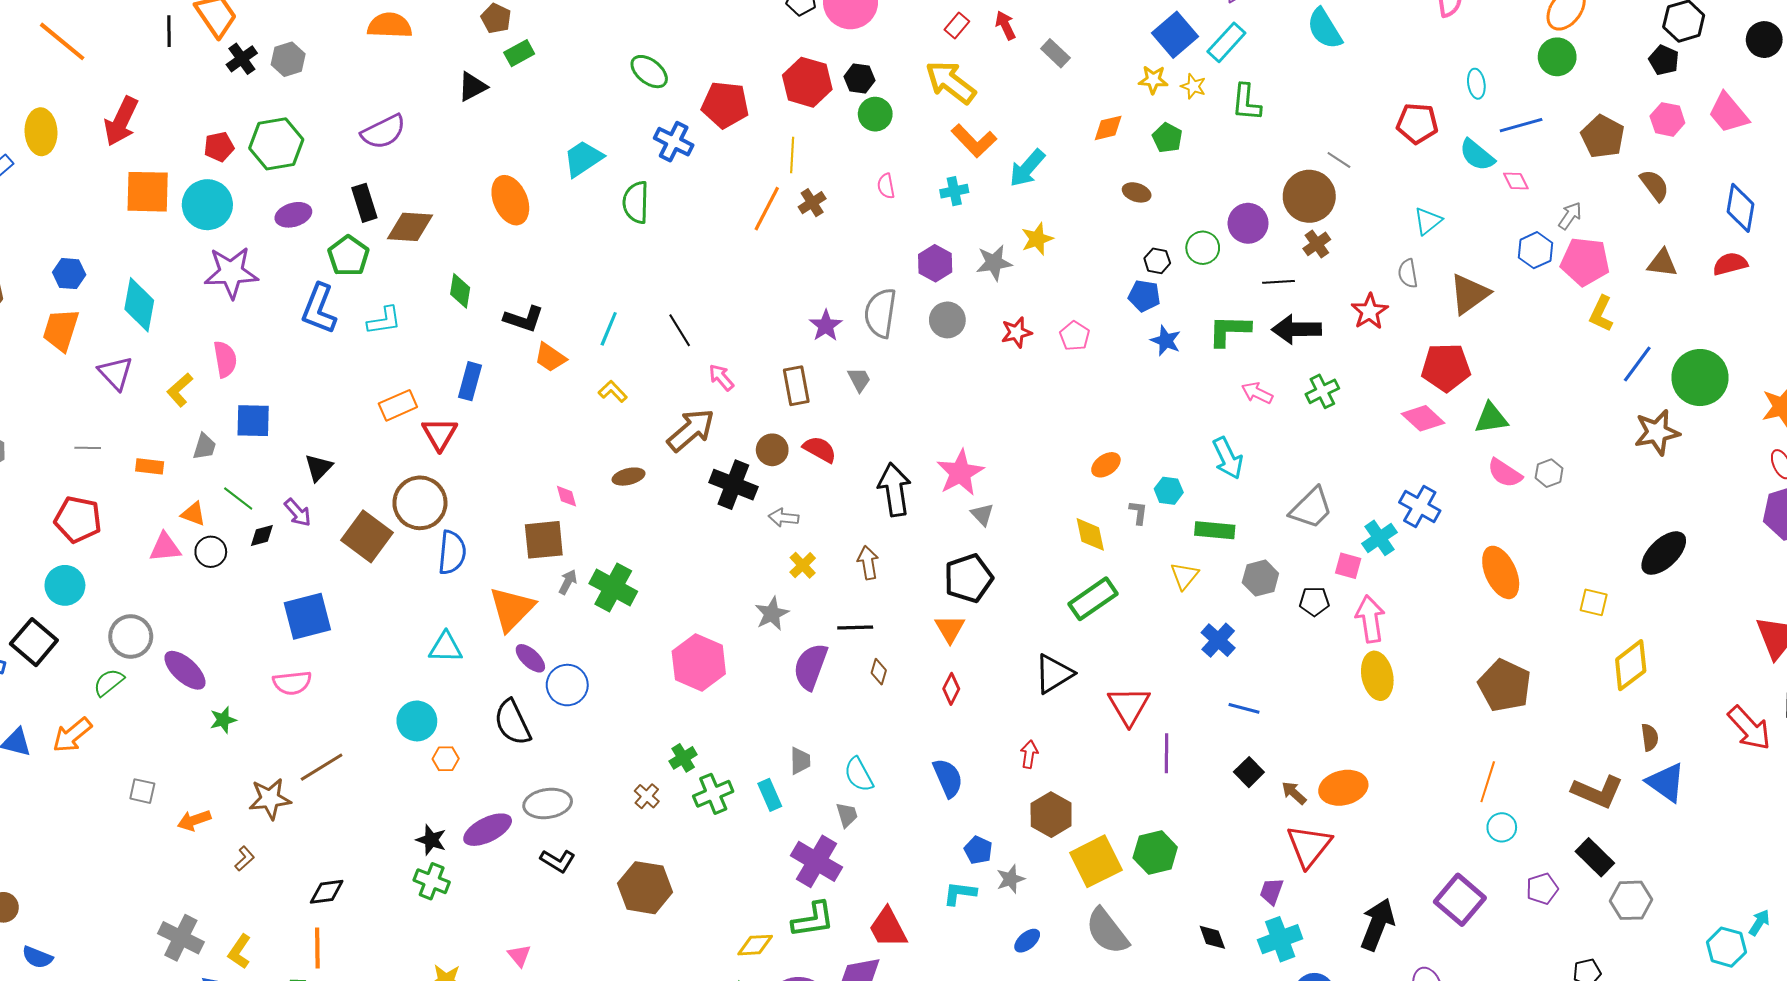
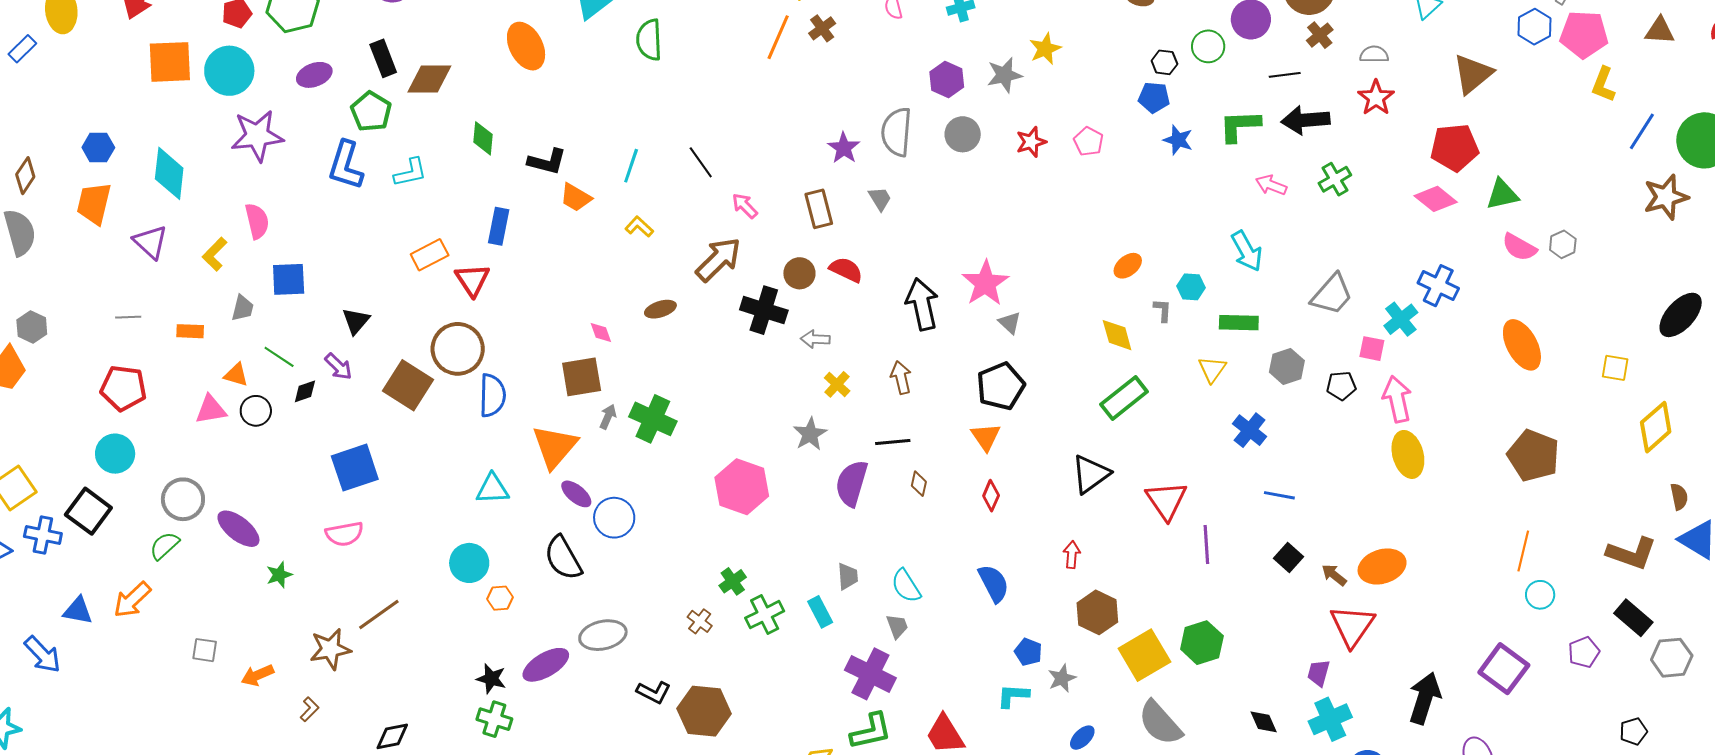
gray semicircle: (1408, 273) -> (1374, 54), moved, turned 104
black L-shape: (558, 861) -> (654, 692), moved

